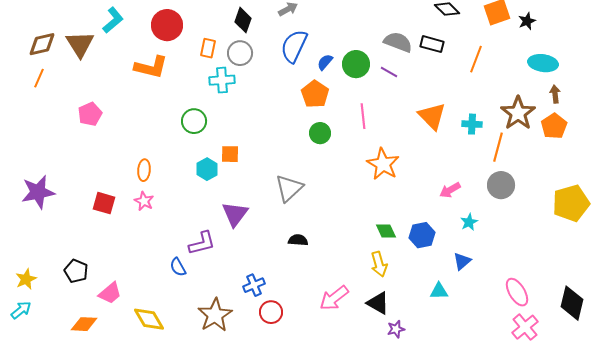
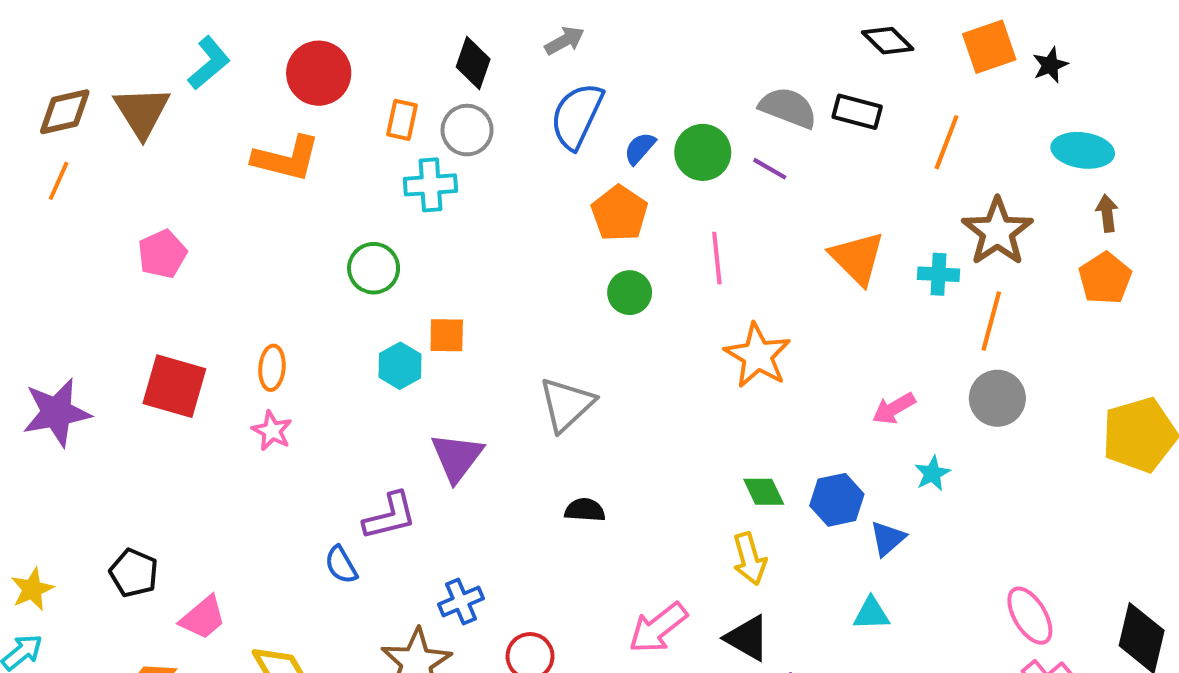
brown star: (518, 113) -> (997, 232), moved
red square: (104, 203) -> (174, 386), moved, size x1.4
blue triangle: (462, 261) -> (888, 538), moved
blue cross: (254, 285) -> (461, 601), moved

